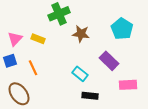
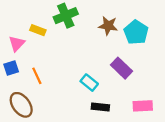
brown star: (81, 34) -> (108, 26), moved
yellow rectangle: (38, 39) -> (38, 30), moved
pink rectangle: (128, 85) -> (143, 106), moved

